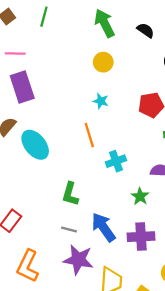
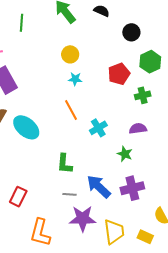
green line: (44, 17) -> (21, 23), moved
yellow circle: (103, 62) -> (70, 54), moved

